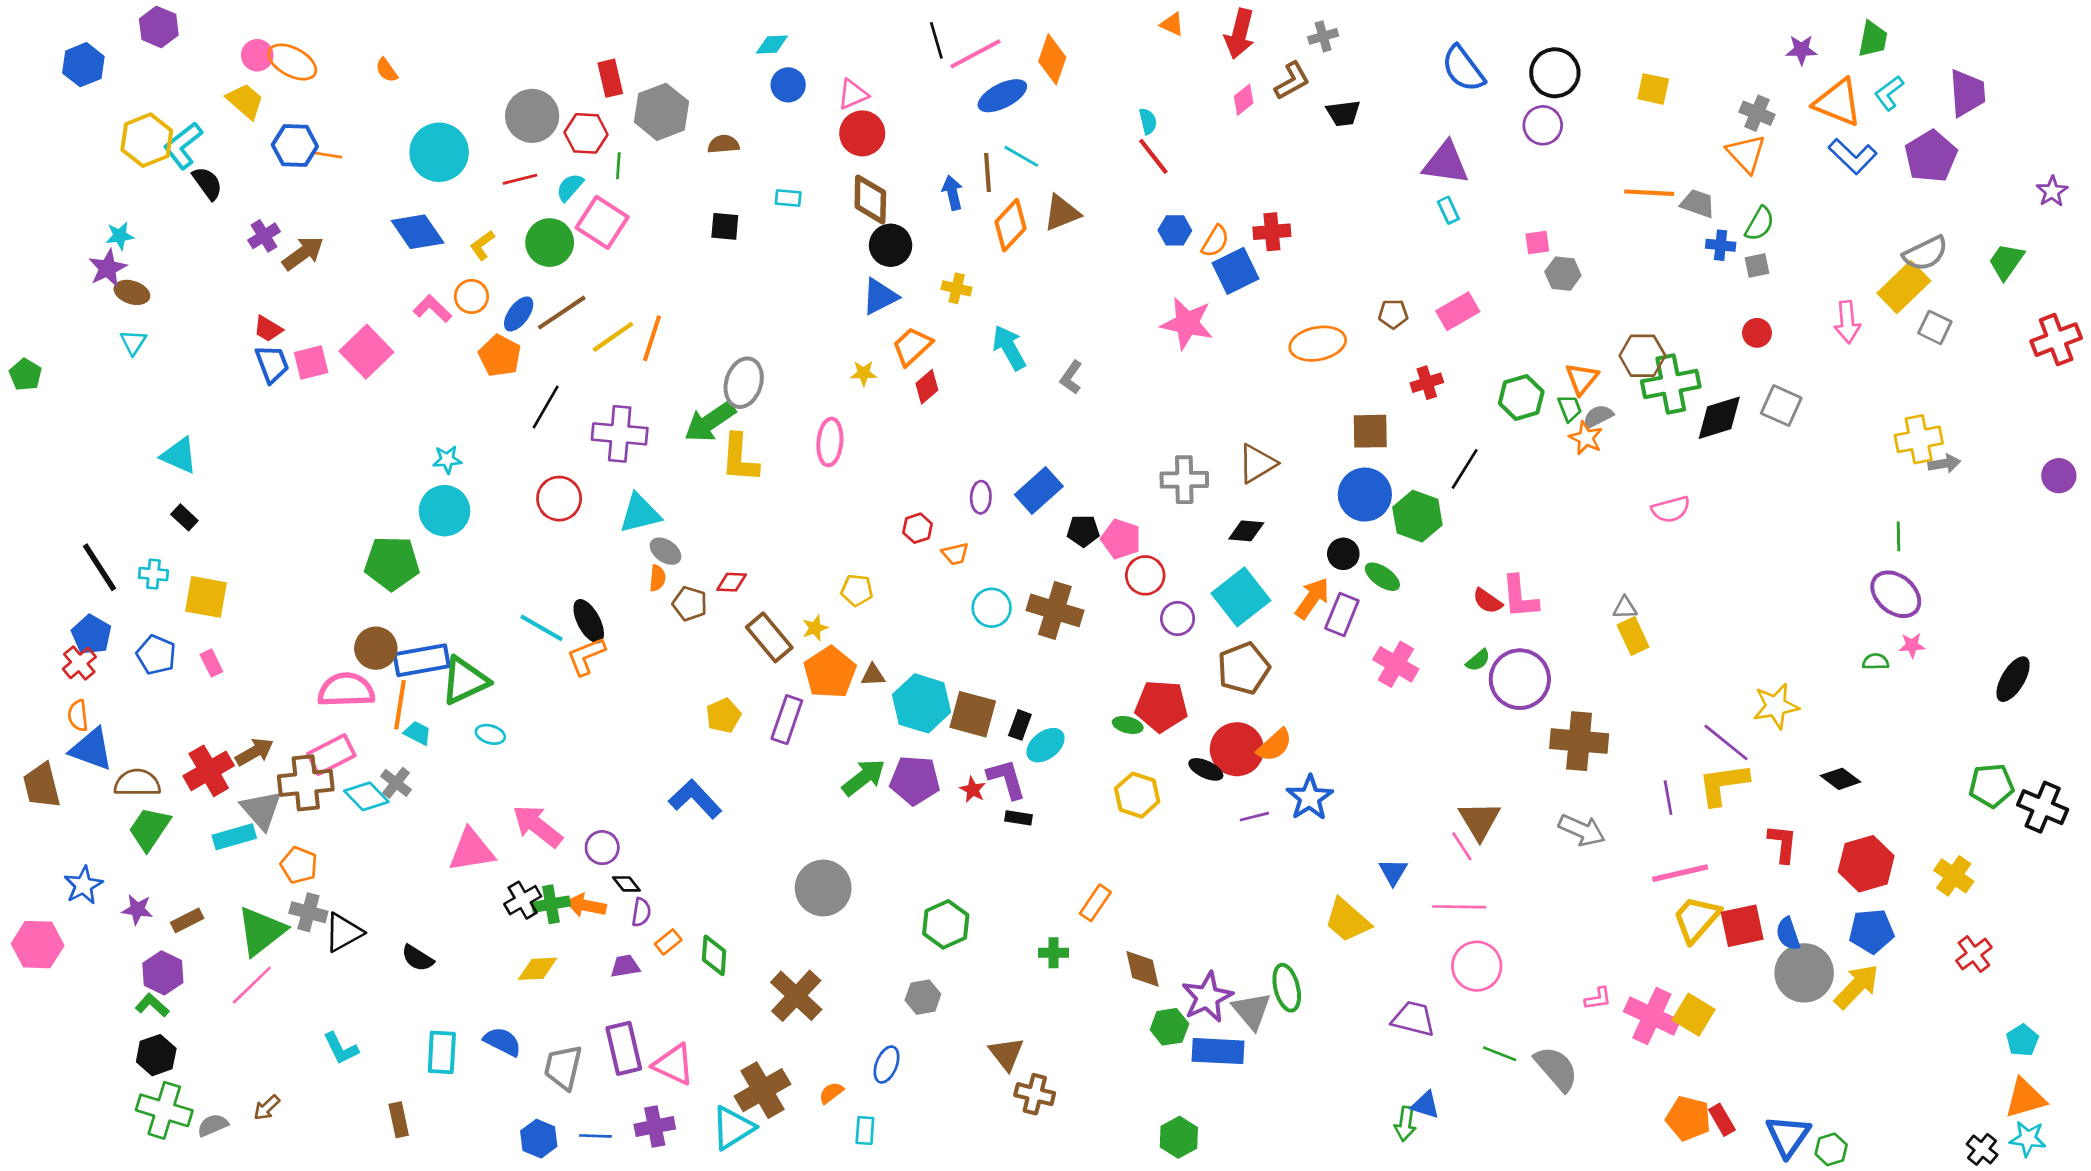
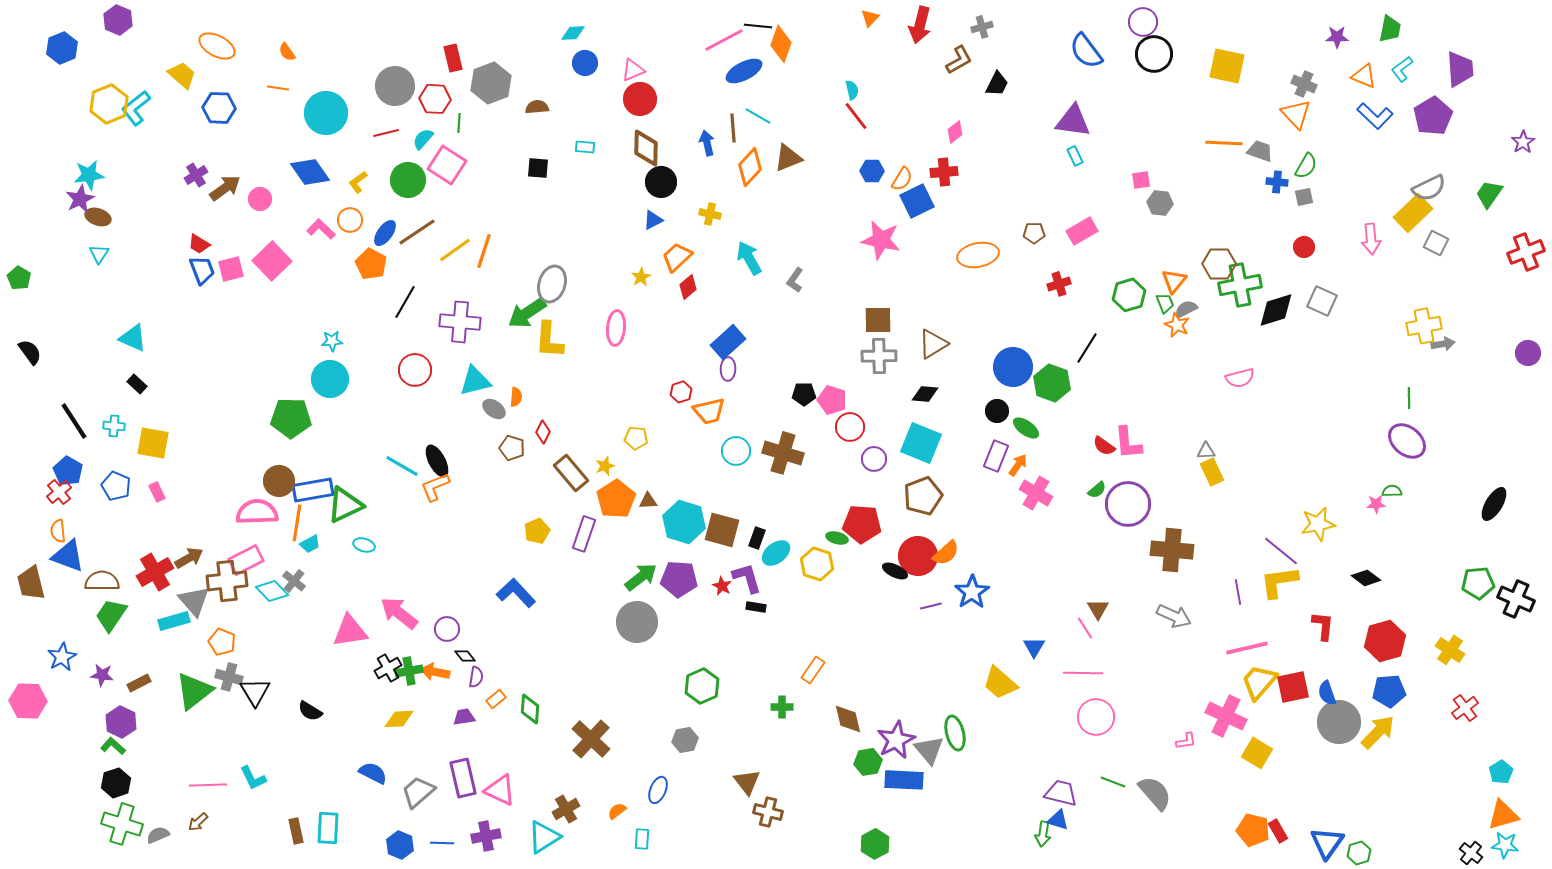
orange triangle: (1172, 24) -> (870, 18), turned 48
black line: (936, 40) -> (758, 26), moved, turned -68
pink circle: (257, 55) -> (260, 199), moved
yellow square: (1653, 89) -> (1227, 66), size x1.5
pink diamond: (1244, 100) -> (955, 132), moved
orange triangle: (1838, 102) -> (1364, 76), size x0.7
black trapezoid: (1343, 113) -> (997, 84), turned -56
purple circle: (1543, 125) -> (1143, 22), moved
orange line: (327, 155) -> (278, 88), moved
black semicircle: (207, 183) -> (30, 352), moved
cyan star: (120, 236) -> (89, 175), size x1.4
blue triangle: (880, 296) -> (653, 220), size x0.7
yellow star: (864, 373) -> (641, 277), turned -30
brown square: (1370, 431) -> (878, 320), moved
blue rectangle: (1039, 490) -> (728, 342), moved
orange trapezoid: (955, 554) -> (709, 411), size x1.6
orange semicircle: (657, 578) -> (516, 397), moved
red diamond: (732, 582) -> (543, 432), turned -65
cyan square: (1241, 597) -> (921, 443), turned -30
orange arrow: (1312, 598) -> (1018, 465), moved, size x0.7
pink star: (1912, 645) -> (1376, 504), moved
cyan trapezoid: (418, 733) -> (310, 544), turned 125
yellow hexagon: (1137, 795) -> (817, 564), moved
brown triangle: (1479, 821) -> (1098, 609), size x0.7
gray circle: (823, 888) -> (637, 622), moved
black triangle: (343, 932) -> (255, 692), turned -32
pink line: (252, 985) -> (208, 785), moved, turned 42
pink cross: (1652, 1016) -> (1226, 716), moved
purple trapezoid: (1413, 1019) -> (1061, 793), moved
cyan rectangle: (442, 1052) -> (328, 828), moved
gray trapezoid: (563, 1067) -> (418, 792), turned 36
brown cross: (763, 1090) -> (566, 809), size x0.7

